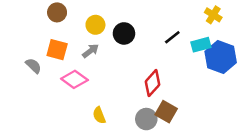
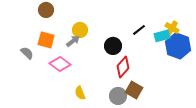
yellow cross: (213, 15) -> (172, 28), moved
yellow circle: (95, 25) -> (80, 30), moved
black circle: (124, 33) -> (113, 46), moved

